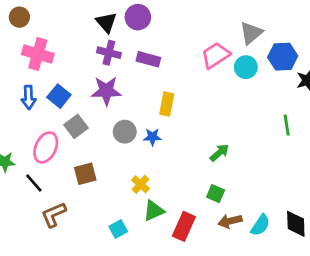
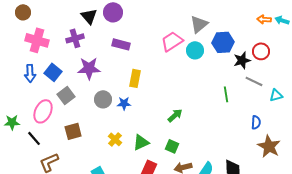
purple cross: (109, 53) -> (75, 38), moved, turned -30
green triangle: (154, 211) -> (141, 142), moved

